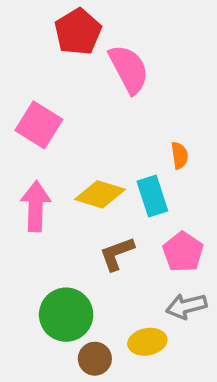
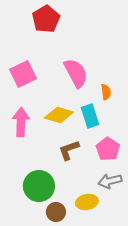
pink semicircle: (129, 69) -> (76, 73), moved
pink square: (39, 125) -> (23, 74), turned 32

